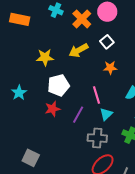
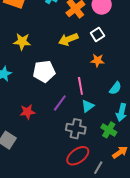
yellow star: (45, 57) -> (22, 42), moved
red star: (53, 109) -> (27, 112), moved

